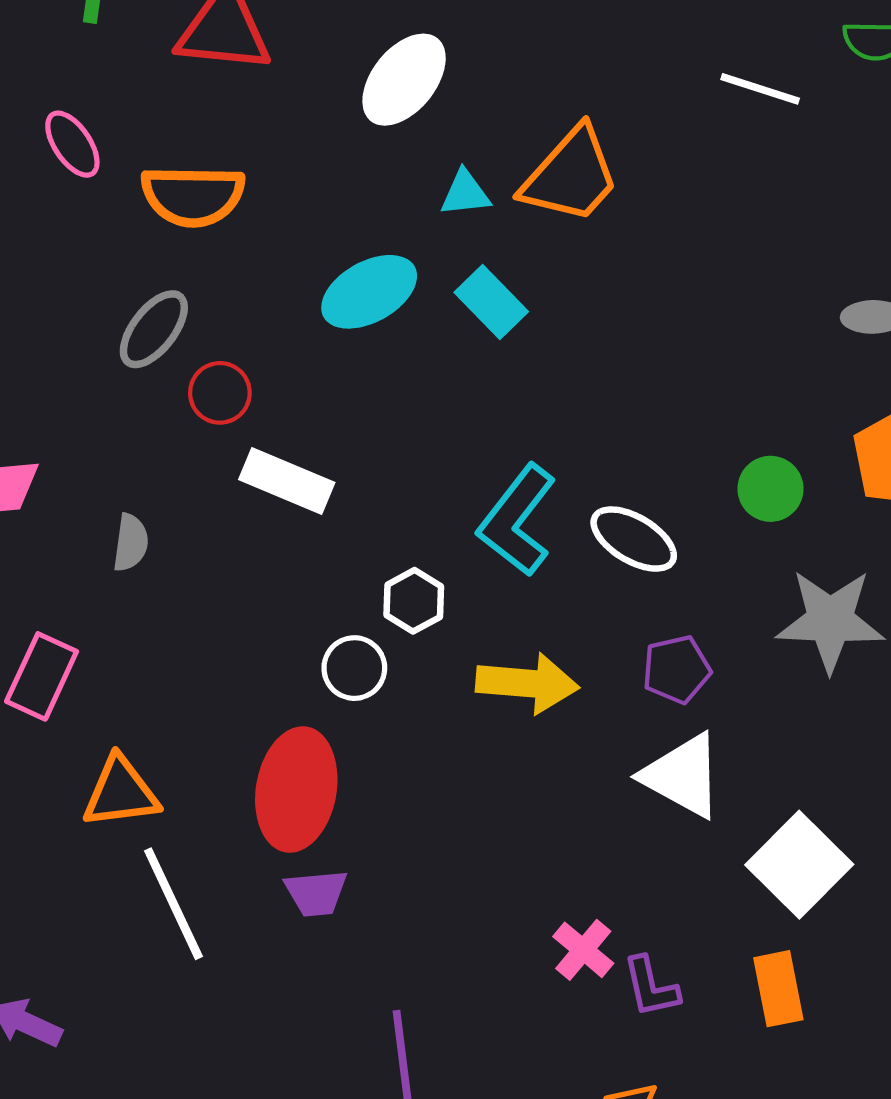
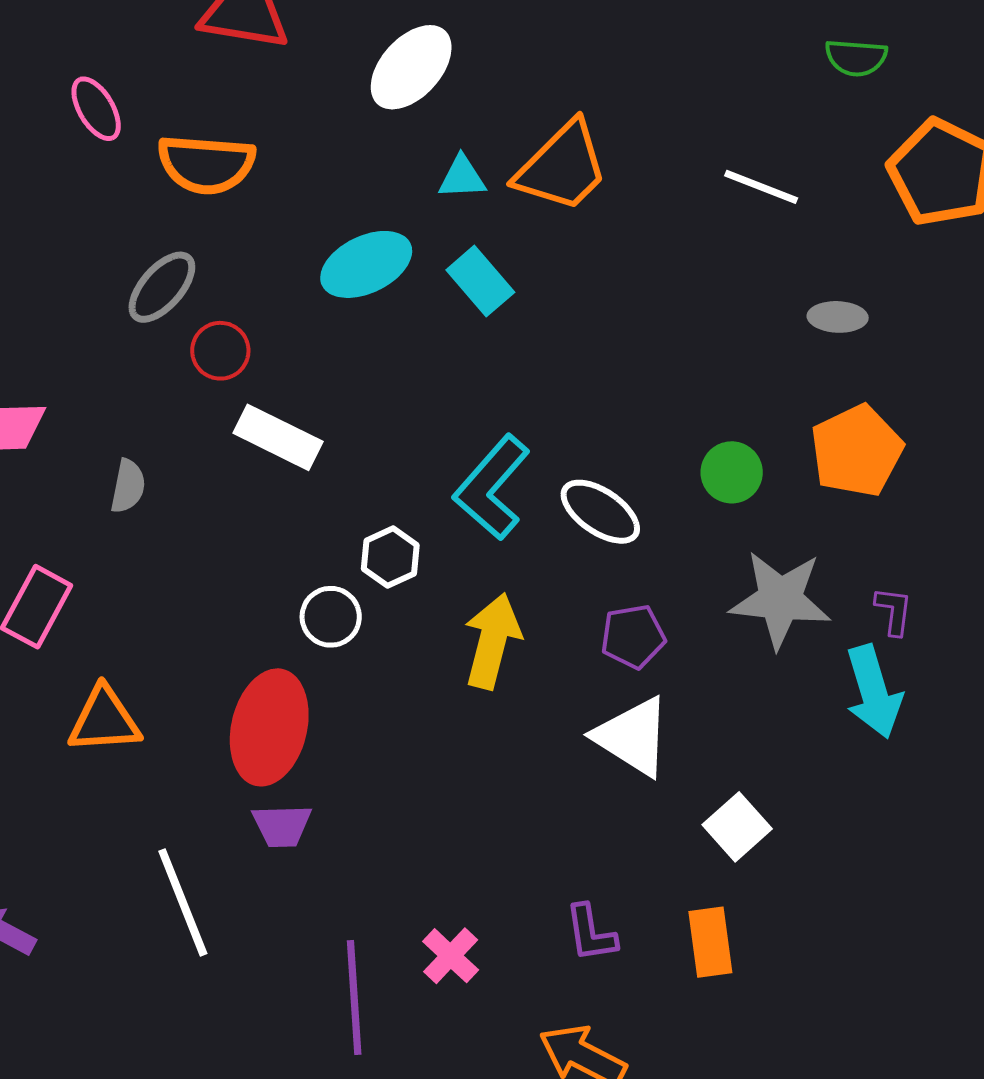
white line: (760, 89) -> (761, 187), moved
yellow arrow: (527, 683) -> (492, 641), turned -84
white square: (799, 865) -> (737, 827), size x0.7
white line: (173, 904) -> (183, 902), moved
pink cross: (583, 950) -> (451, 956), moved

